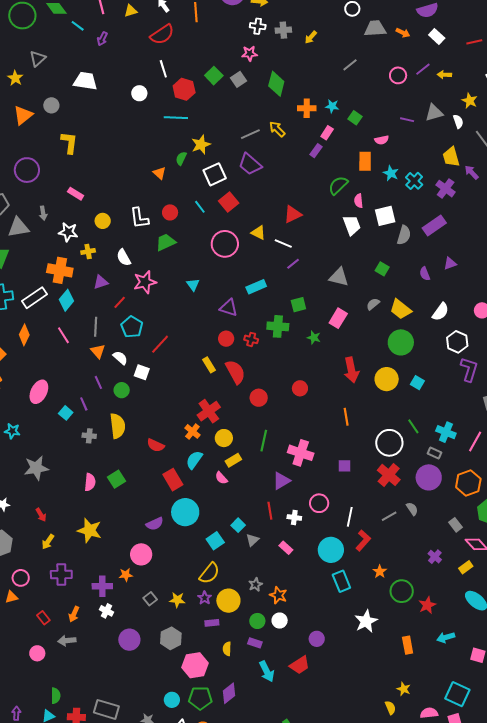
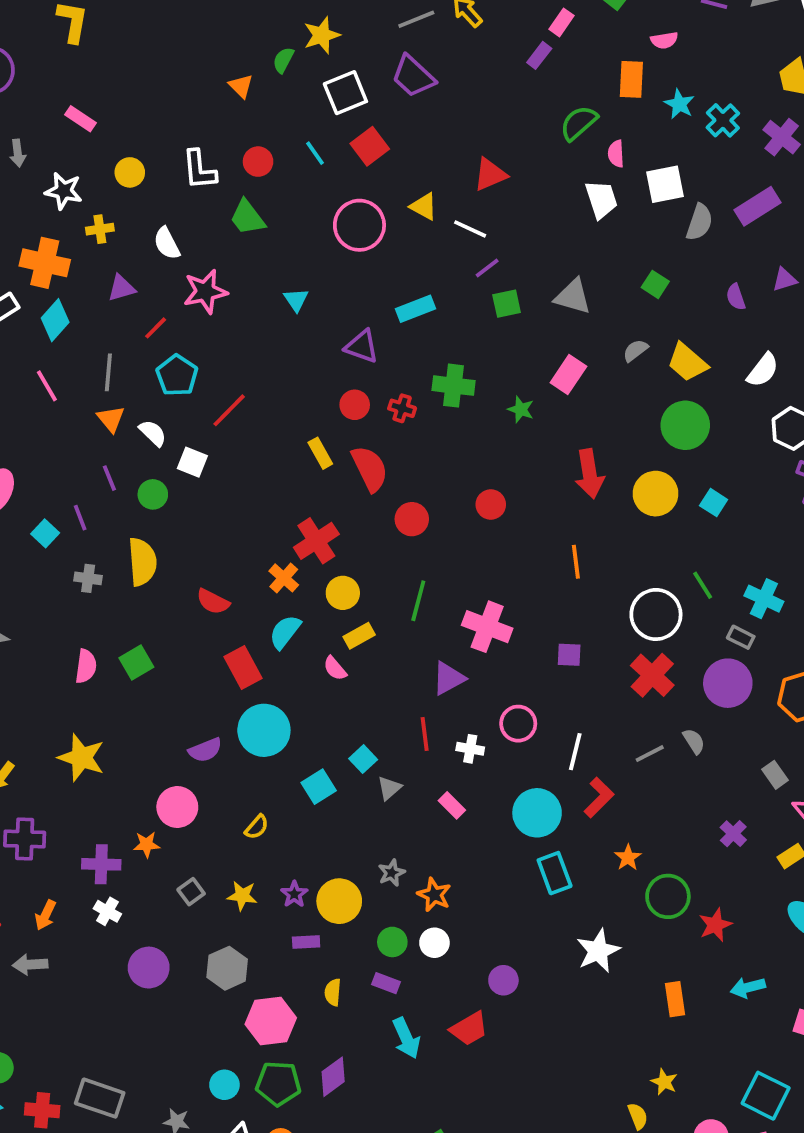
green trapezoid: (166, 242) -> (247, 217), turned -105
green square: (298, 305) -> (507, 304), moved
yellow semicircle: (209, 573) -> (257, 827), moved, size x0.6

